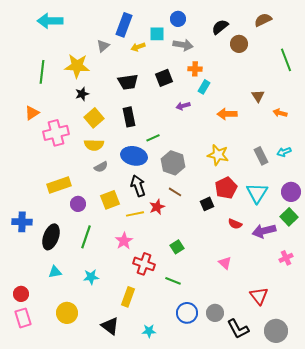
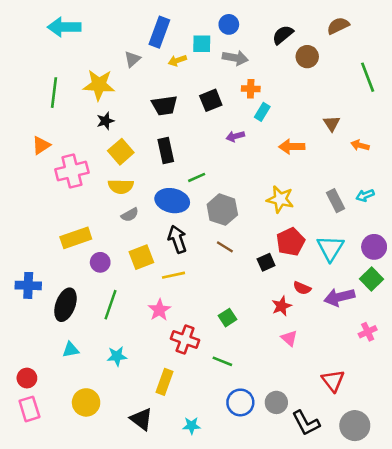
red star: (157, 207) -> (282, 306), moved

